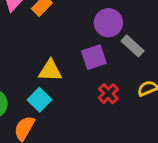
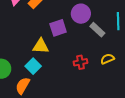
purple square: (94, 57) -> (58, 28), moved
red cross: (108, 94) -> (80, 62), turned 32

